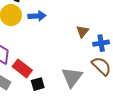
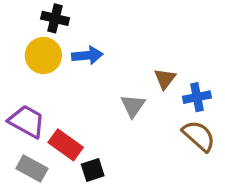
gray triangle: (72, 77) -> (133, 106), moved, size x0.7

